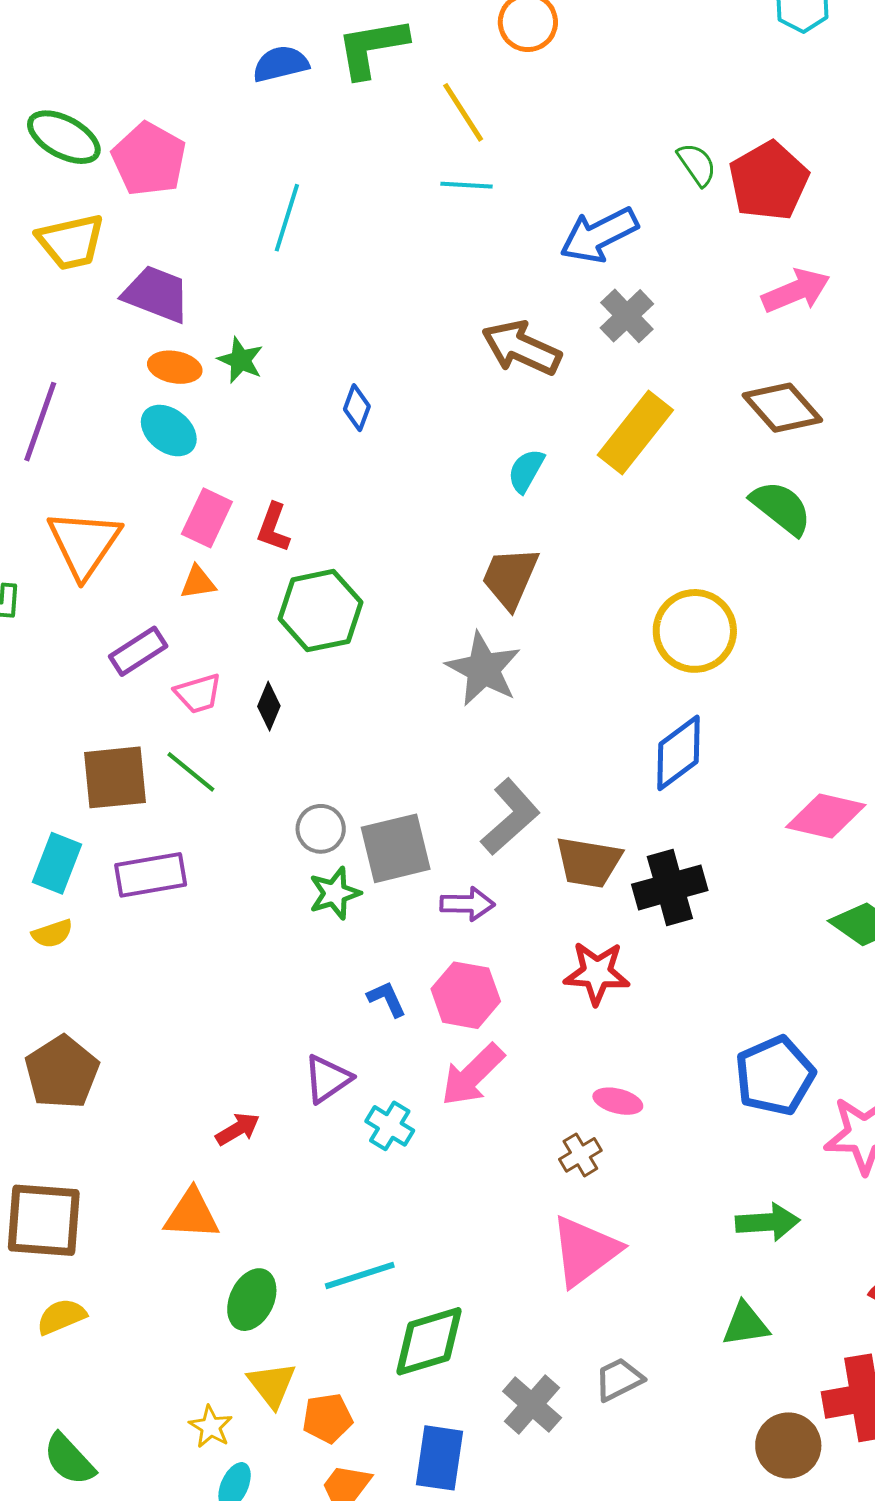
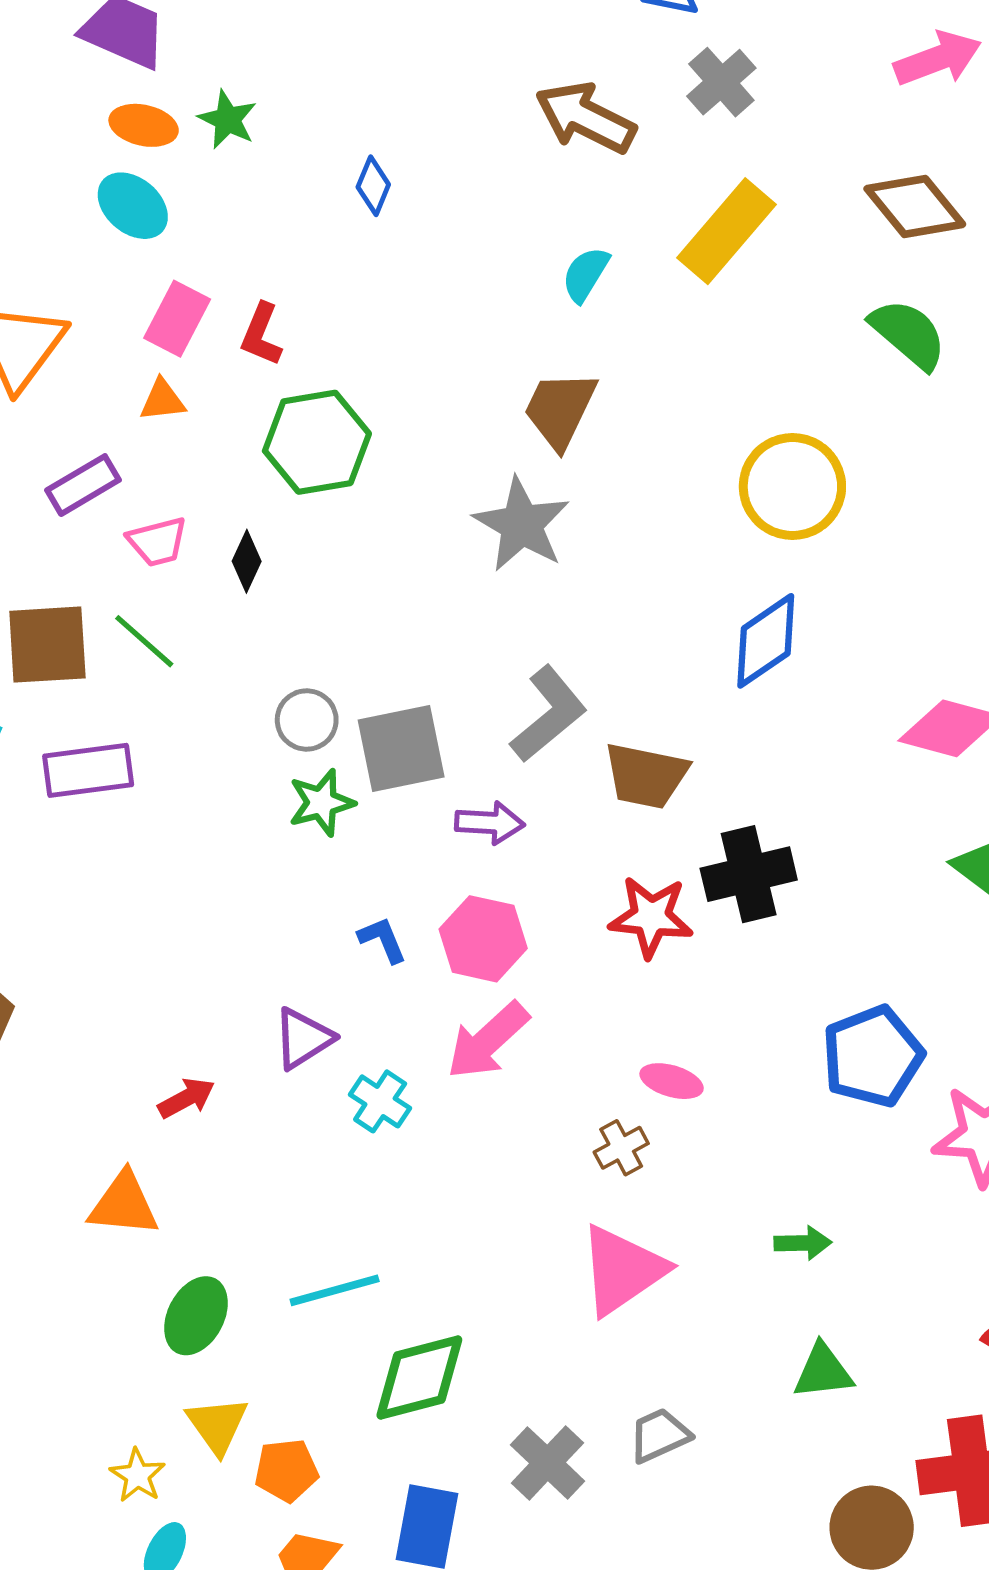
black cross: (670, 887) -> (749, 874), moved
green arrow: (768, 1222) -> (803, 1243), moved, size x0.7

